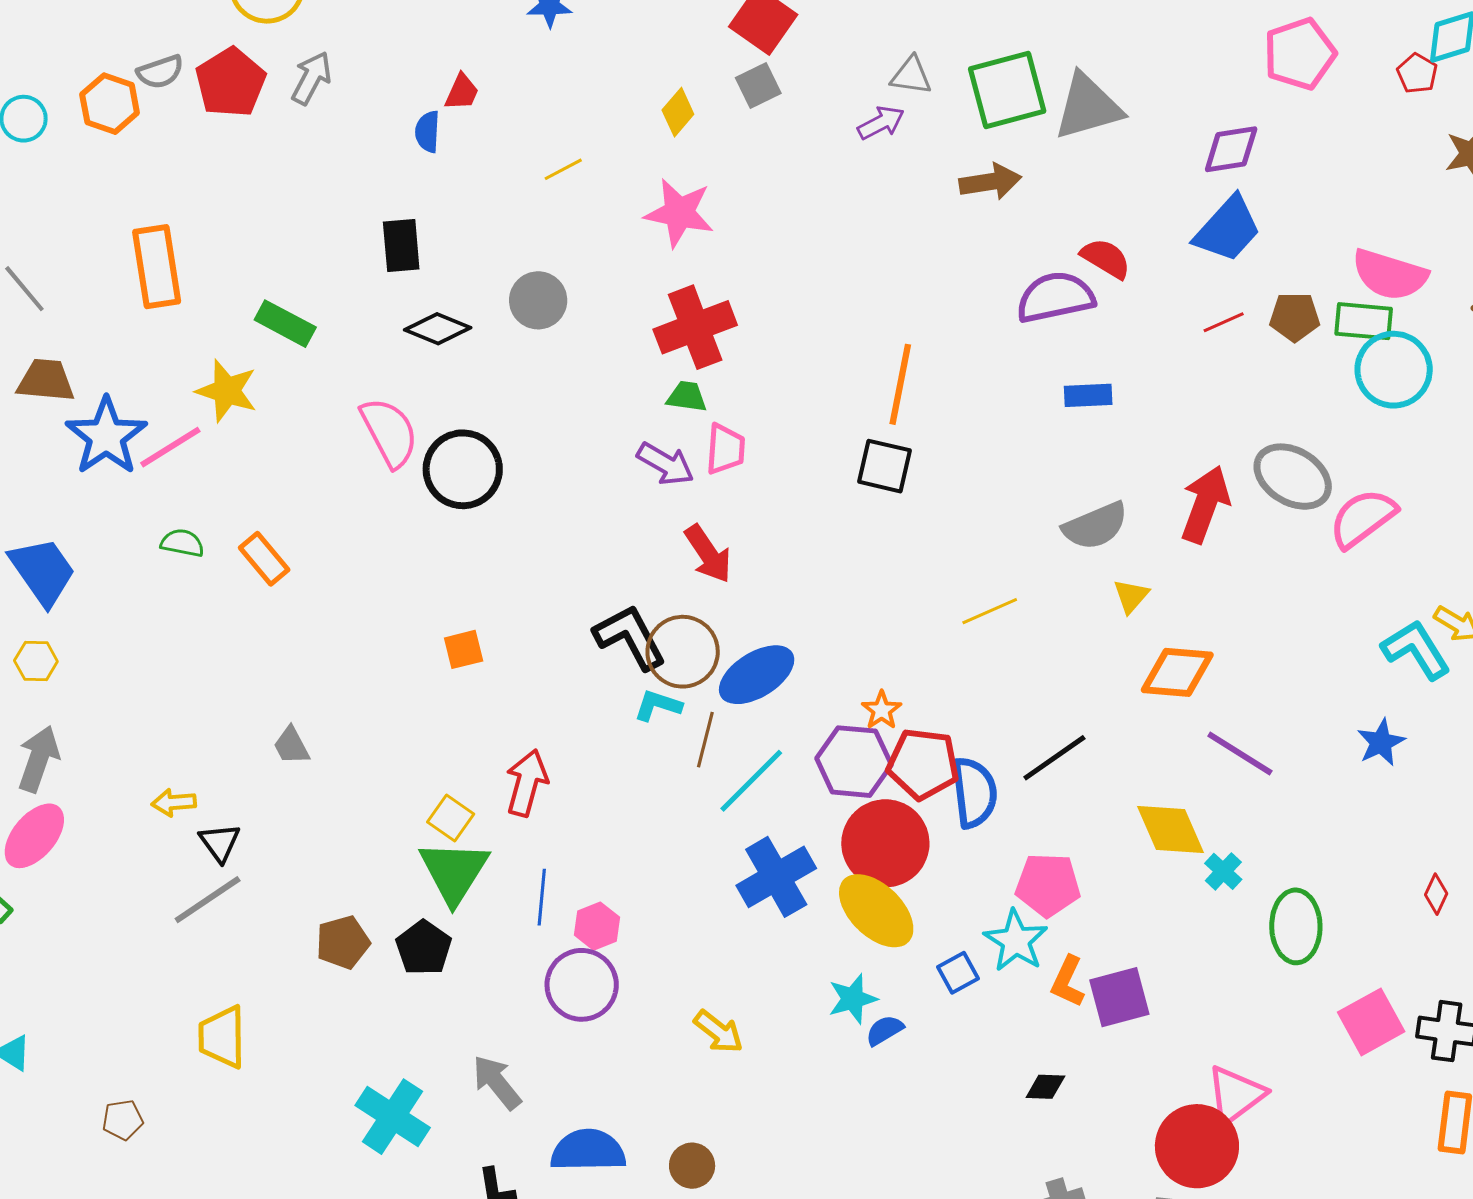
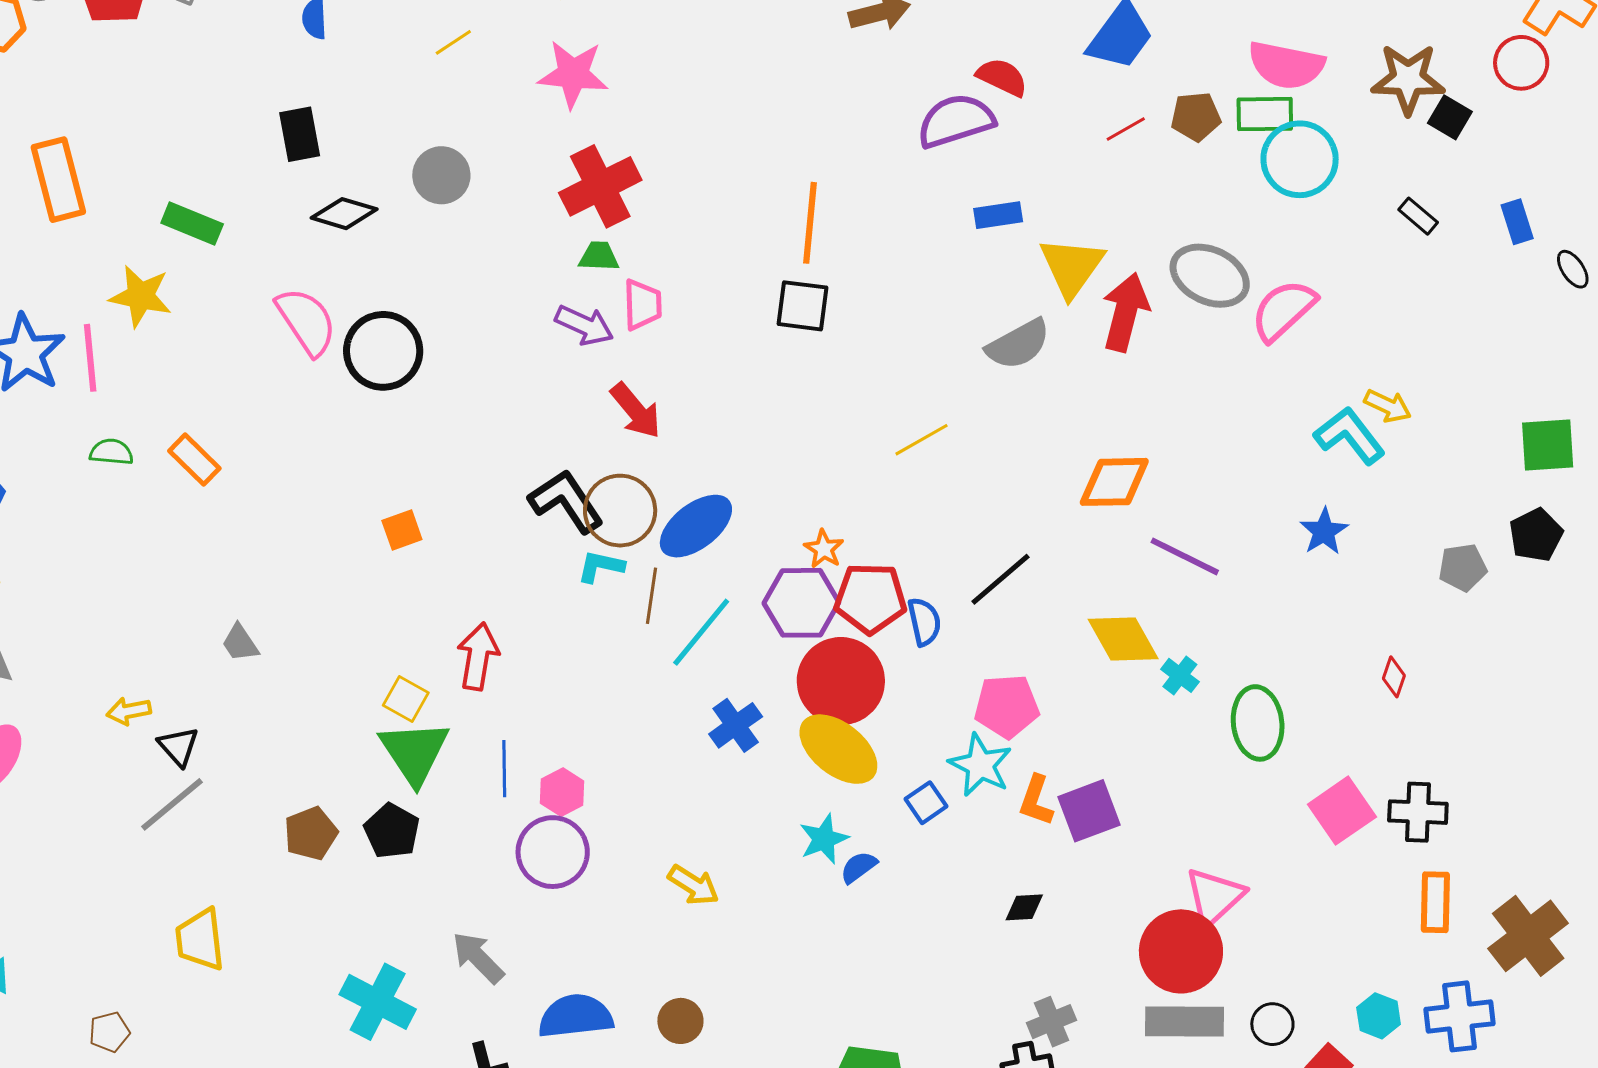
pink line: (170, 447) -> (90, 358), turned -58
yellow triangle: (1131, 596) -> (1072, 267), moved, size x1.8
blue semicircle: (974, 792) -> (924, 622), size x0.7
blue cross: (776, 877) -> (736, 725), size x0.7

